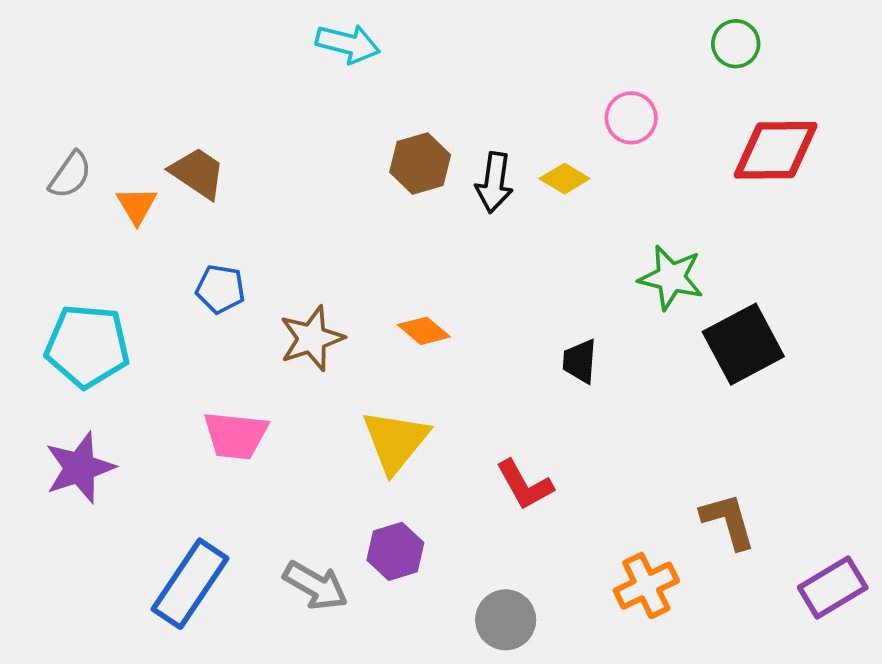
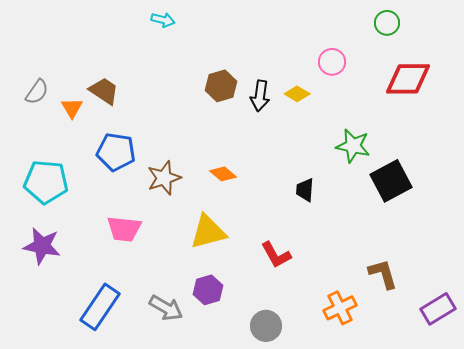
cyan arrow: (348, 44) -> (163, 20), moved, size x0.7
blue pentagon: (220, 289) -> (116, 152), size x1.5
yellow triangle: (395, 441) -> (208, 232), turned 36
purple star: (80, 468) -> (42, 246), turned 30

